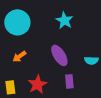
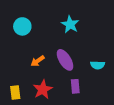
cyan circle: (17, 22) -> (22, 26), size x0.7
orange arrow: (19, 56) -> (38, 61), moved

